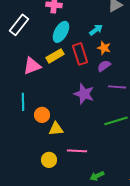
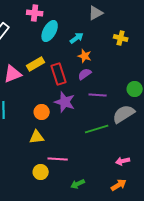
cyan ellipse: (61, 32) -> (50, 31), moved
red rectangle: (80, 54) -> (59, 74), moved
orange circle: (42, 115) -> (42, 112), moved
yellow circle: (49, 160) -> (41, 172), moved

